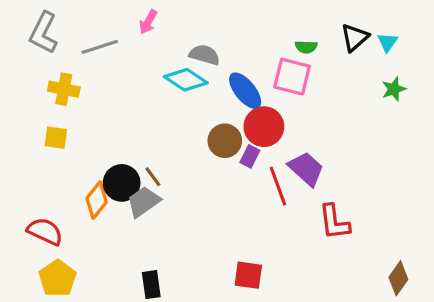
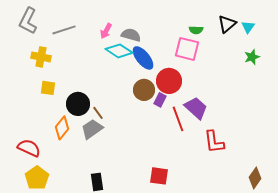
pink arrow: (148, 22) -> (106, 31), moved
blue ellipse: (245, 91) -> (143, 58), moved
yellow square: (56, 138) -> (48, 88), moved
black circle: (122, 183) -> (78, 104), moved

